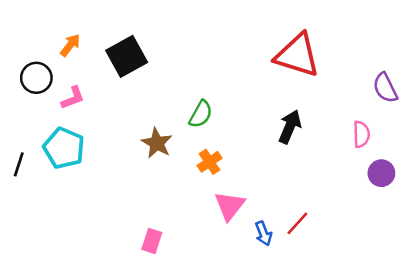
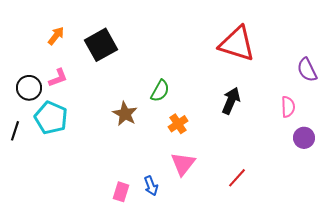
black circle: (36, 78) -> (29, 88), moved
orange cross: (210, 162) -> (178, 124), moved
blue arrow: (263, 233) -> (151, 186), moved

